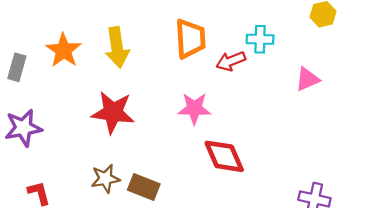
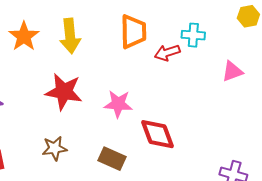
pink star: (194, 108) -> (118, 104), moved
brown rectangle: (144, 187) -> (112, 159), moved

